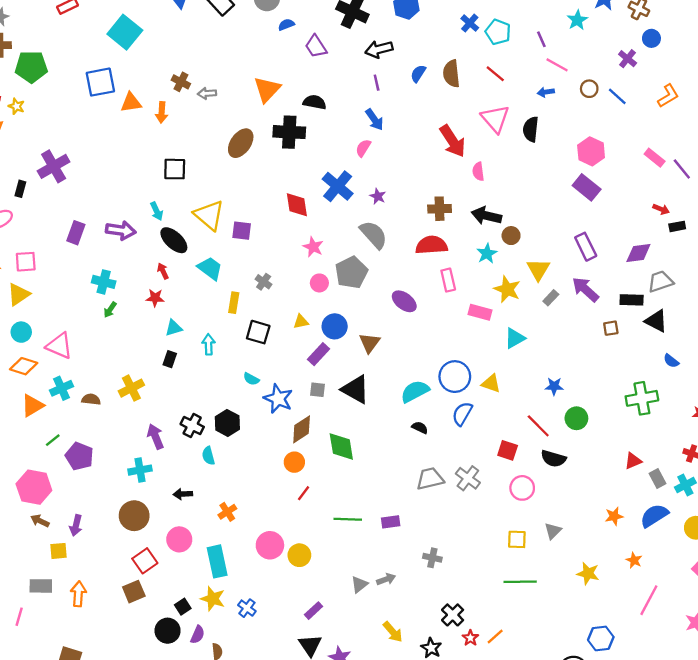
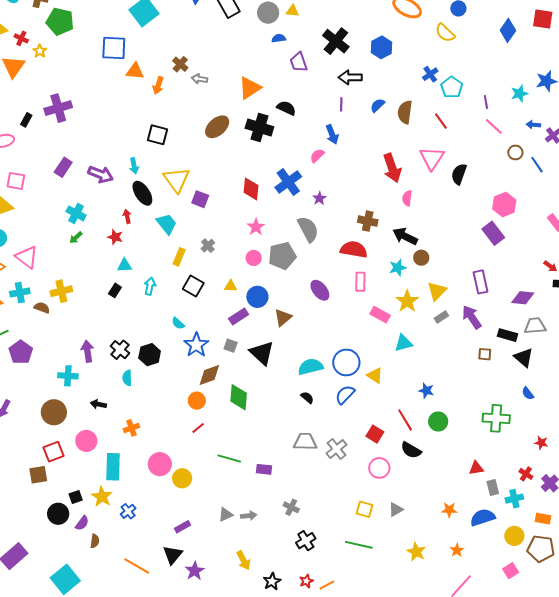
blue arrow: (546, 92) -> (533, 125), moved
yellow cross: (131, 388) -> (61, 291), moved
black cross: (453, 615) -> (306, 541), moved

